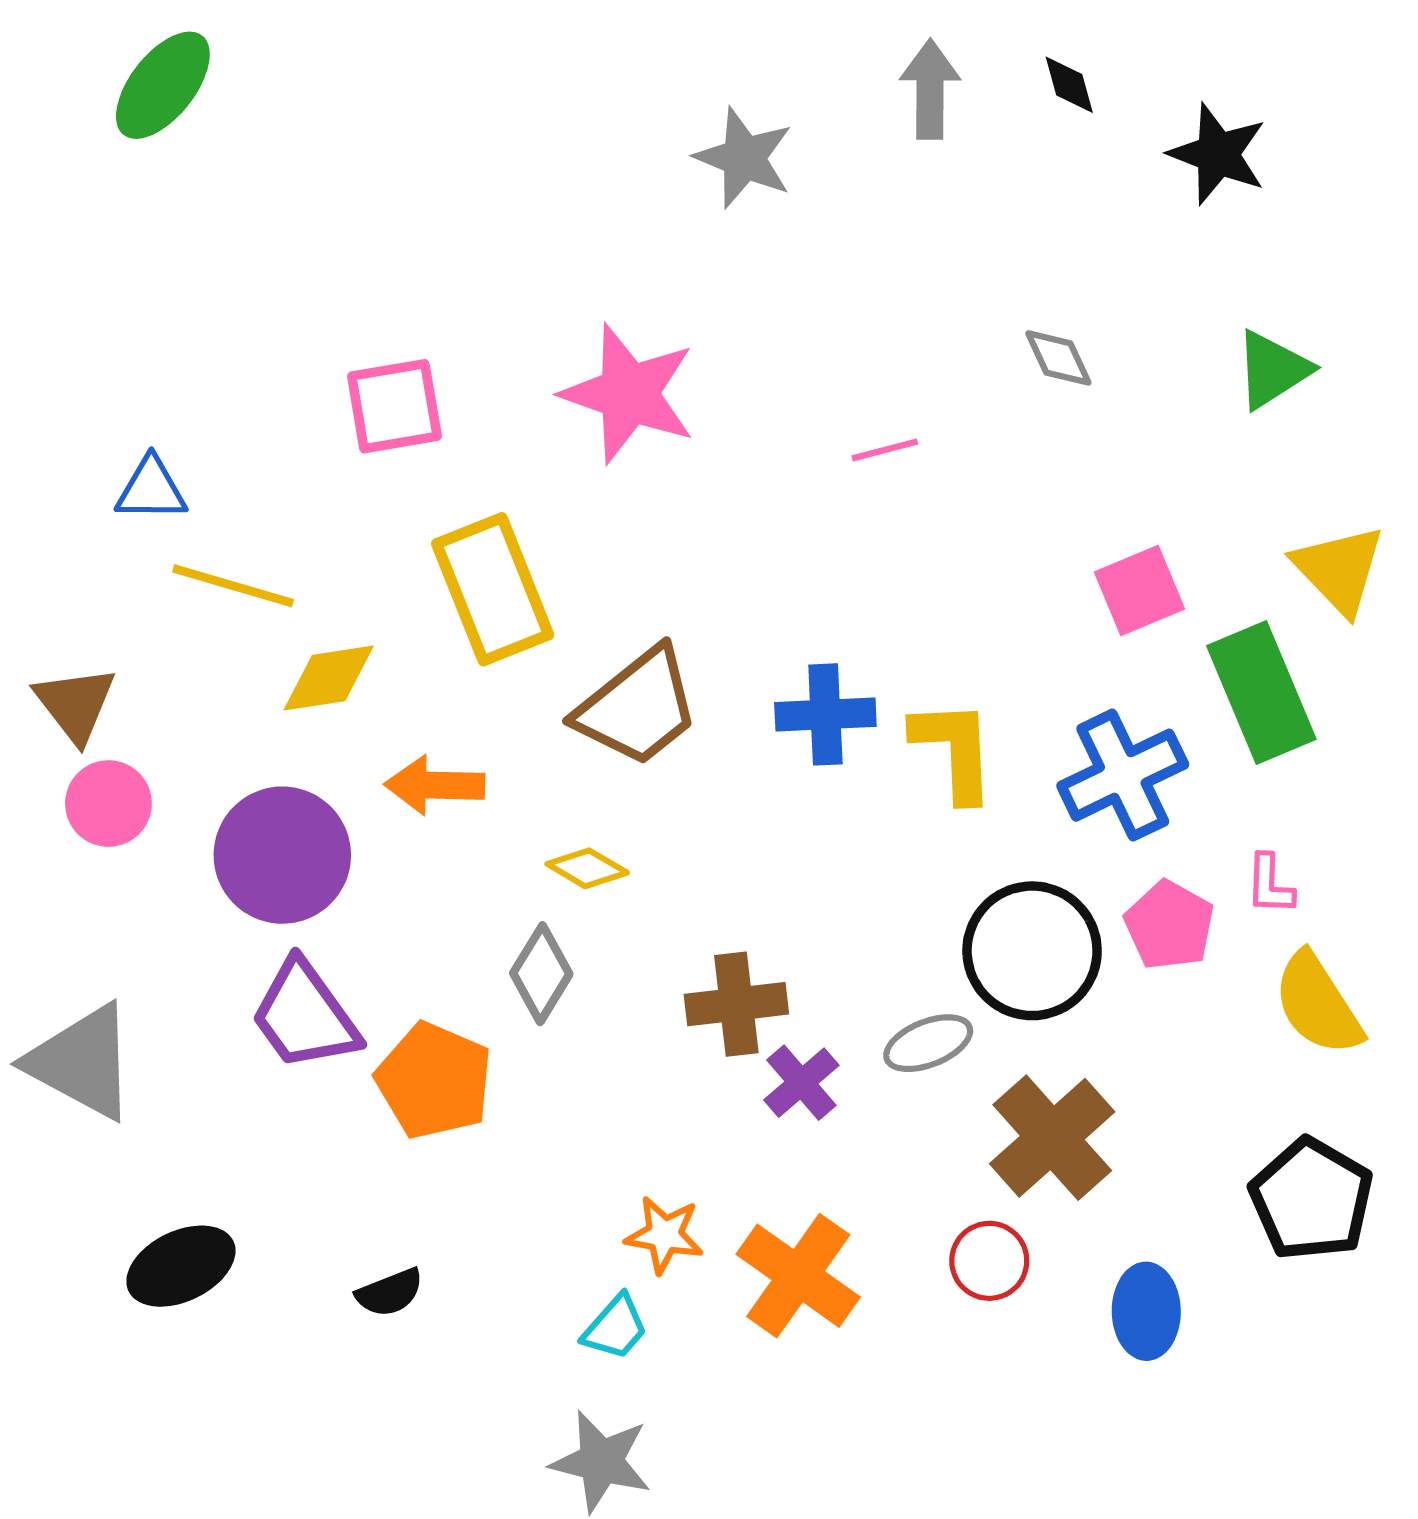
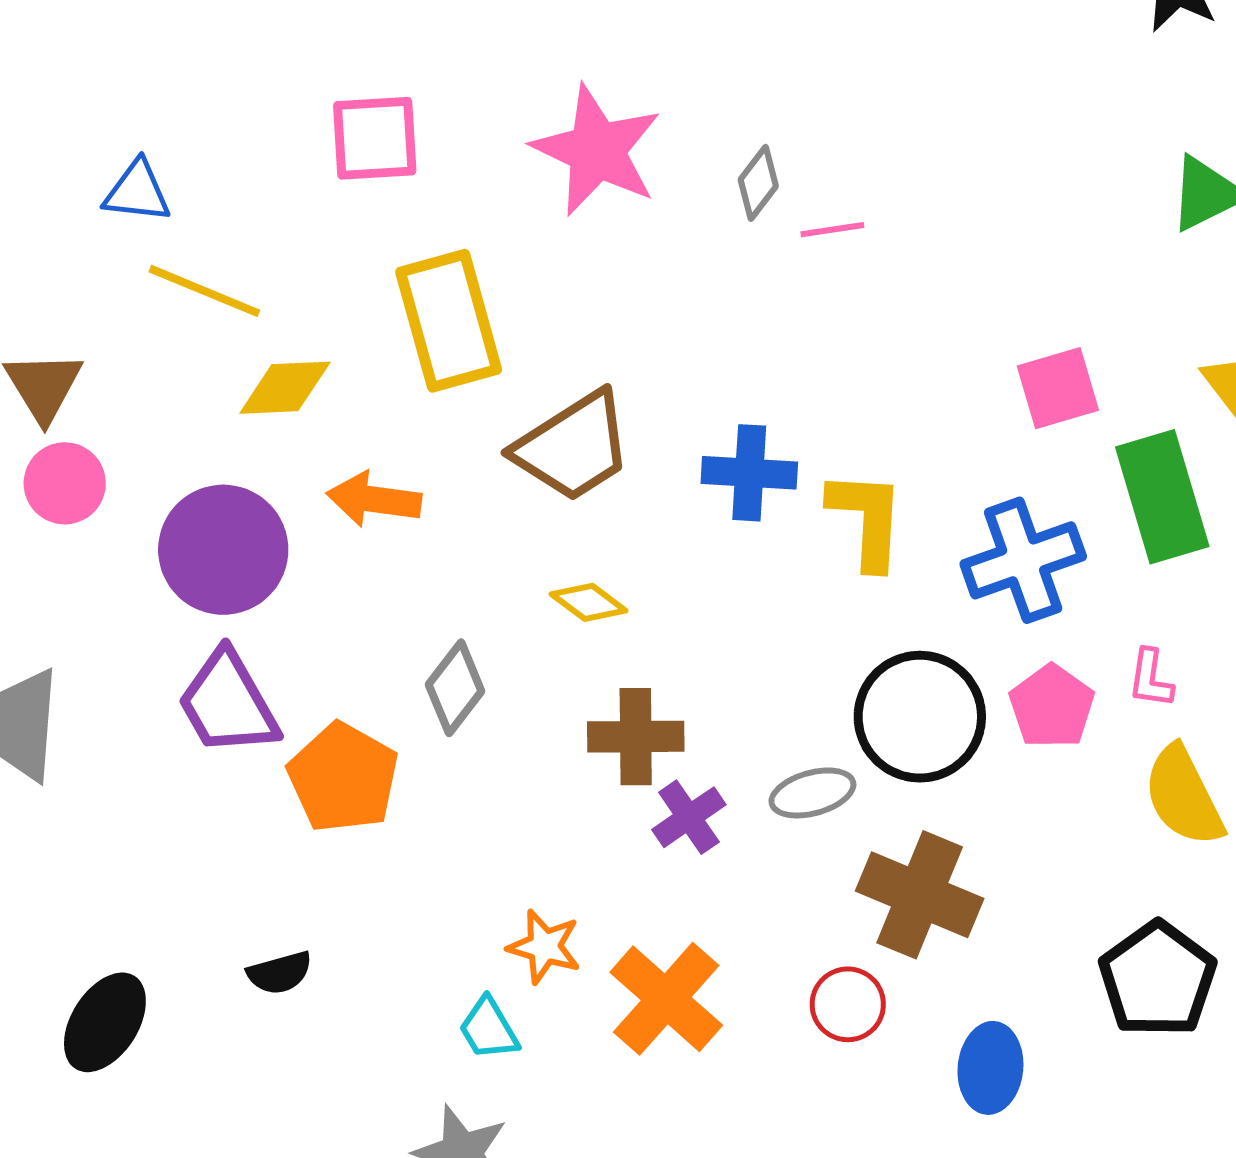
gray diamond: (1058, 358) -> (758, 183), moved, turned 56
yellow diamond: (587, 868) -> (589, 602), moved
brown cross: (1052, 1138) -> (920, 895), turned -32
black ellipse: (181, 1266) -> (105, 1022), moved, turned -38
cyan trapezoid: (615, 1327) -> (489, 1029), turned 102

